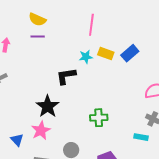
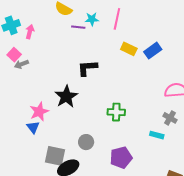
purple line: (38, 36) -> (78, 27), moved
cyan star: (86, 57) -> (92, 19), moved
pink star: (41, 130) -> (39, 112), moved

